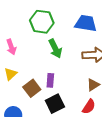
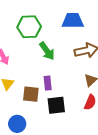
brown square: (32, 88) -> (31, 94), turned -36
black square: (55, 104) -> (56, 105), turned 30

